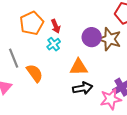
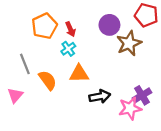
purple circle: (92, 37) -> (109, 25), moved
brown star: (110, 39) -> (129, 43), turned 30
orange triangle: (79, 67) -> (79, 74), moved

